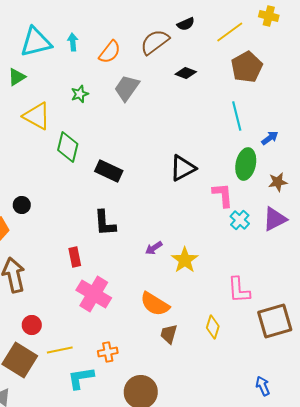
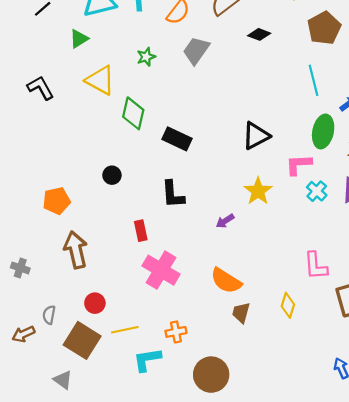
pink L-shape: (223, 195) -> (299, 165), turned -88
black circle: (22, 205) -> (112, 175), moved
yellow star: (185, 260) -> (258, 191), moved

